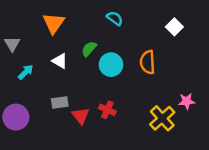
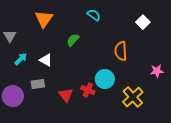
white triangle: (60, 61) -> (46, 60), moved
cyan circle: (111, 65) -> (105, 79), moved
pink star: (187, 101) -> (157, 71), moved
gray rectangle: (60, 102) -> (38, 84), moved

